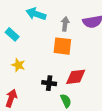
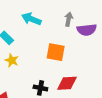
gray arrow: (65, 24) -> (69, 19), moved
yellow star: (18, 65) -> (12, 60), moved

